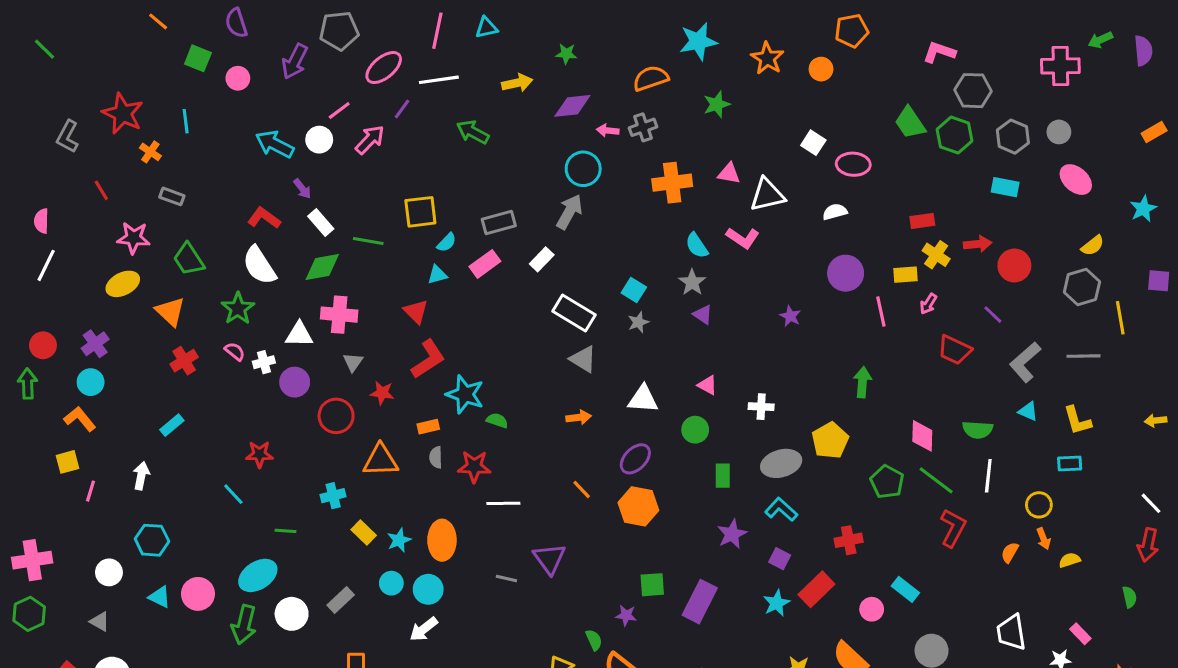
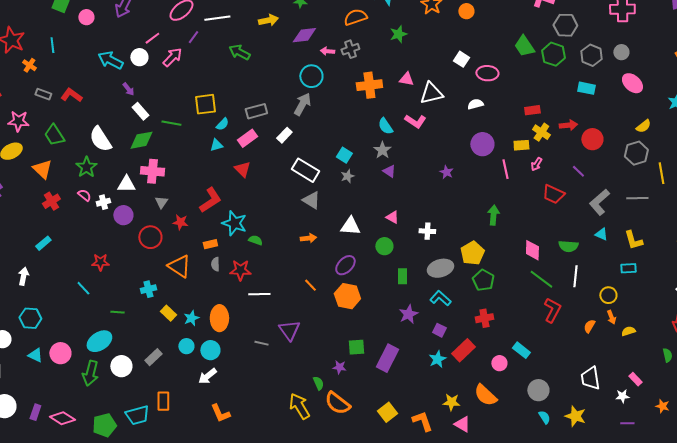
red L-shape: (264, 218) -> (71, 95), moved
red triangle: (416, 312) -> (242, 169), moved
orange triangle: (381, 460) -> (179, 266), turned 35
green pentagon: (887, 482) -> (483, 280), moved

